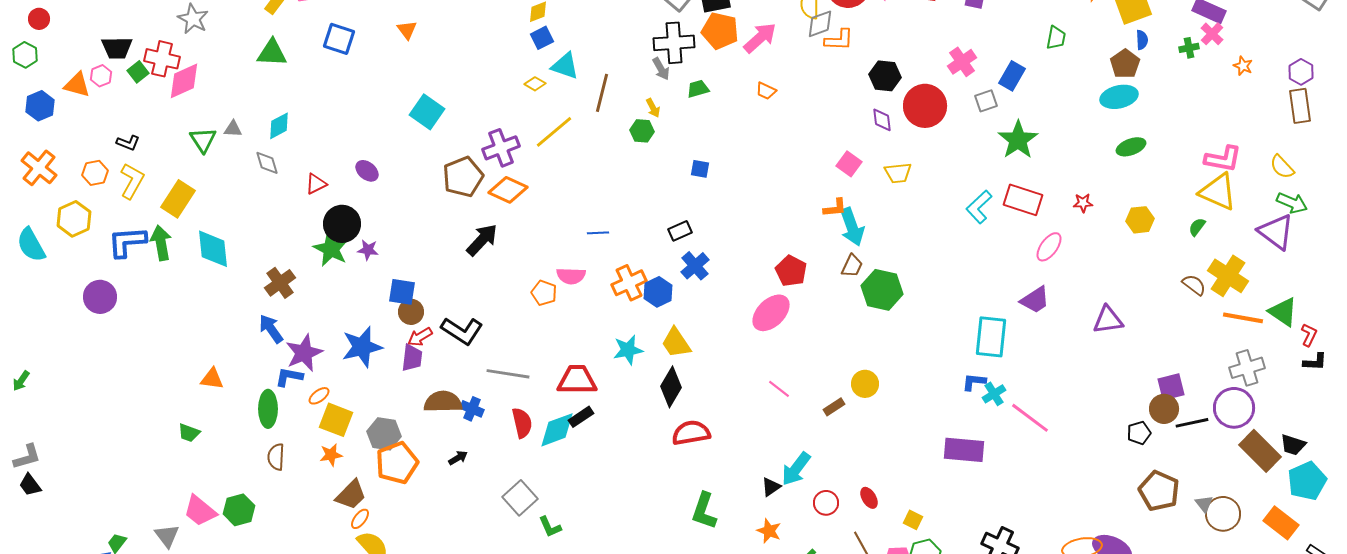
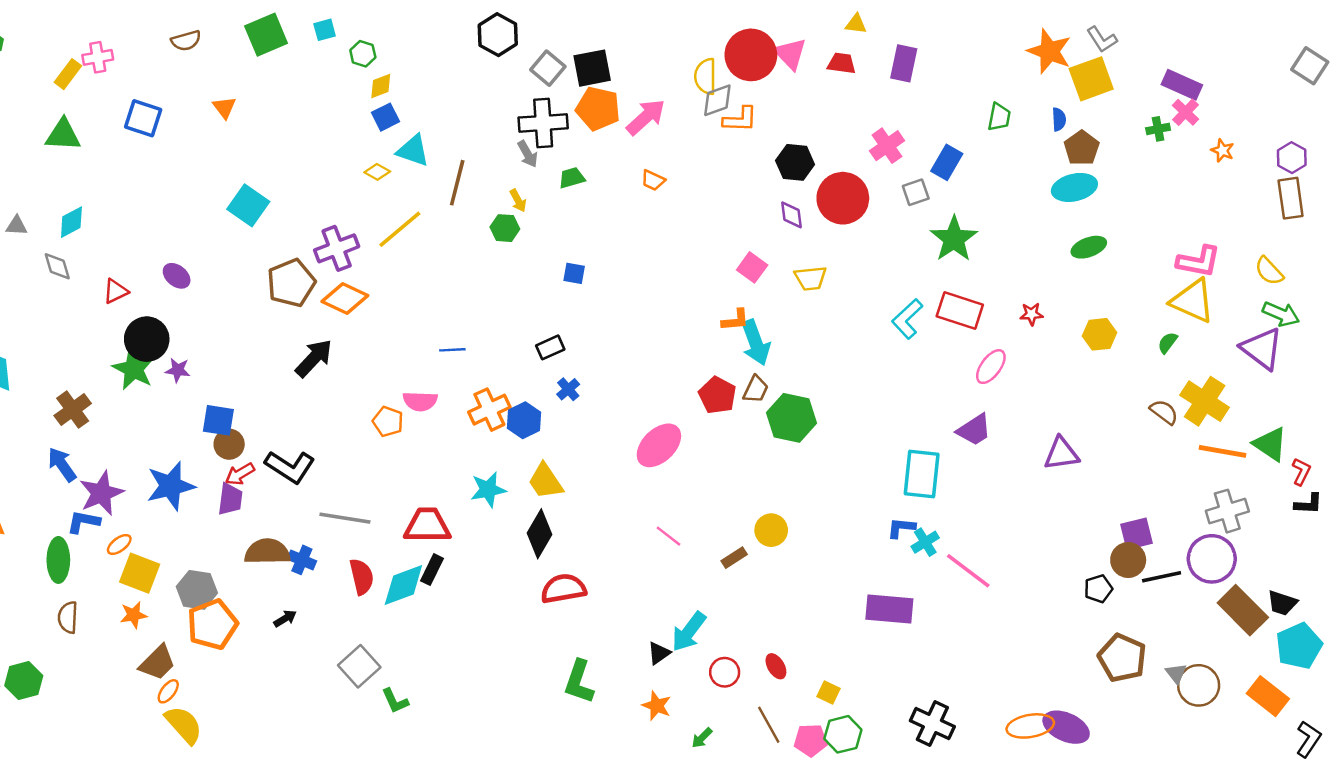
blue semicircle: (1142, 40) -> (1059, 119), moved
blue cross: (695, 266) -> (568, 389), size x0.7
red pentagon: (791, 271) -> (717, 395), moved
black rectangle: (581, 417) -> (432, 570), turned -30

